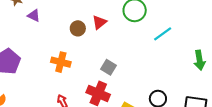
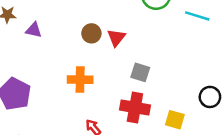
red triangle: (99, 22) -> (116, 38), moved
cyan line: (163, 34) -> (197, 16), turned 66

